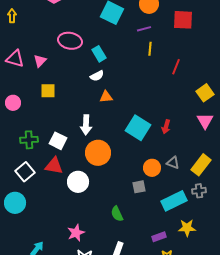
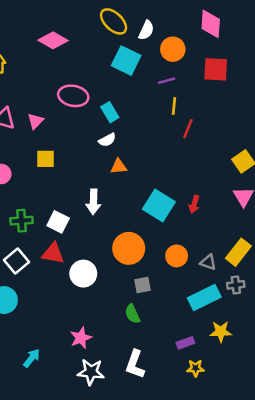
red line: (176, 67) -> (188, 129), moved
orange circle: (98, 153) -> (129, 248), moved
gray triangle: (173, 163) -> (208, 262), moved
gray square: (139, 187) -> (143, 285), moved

